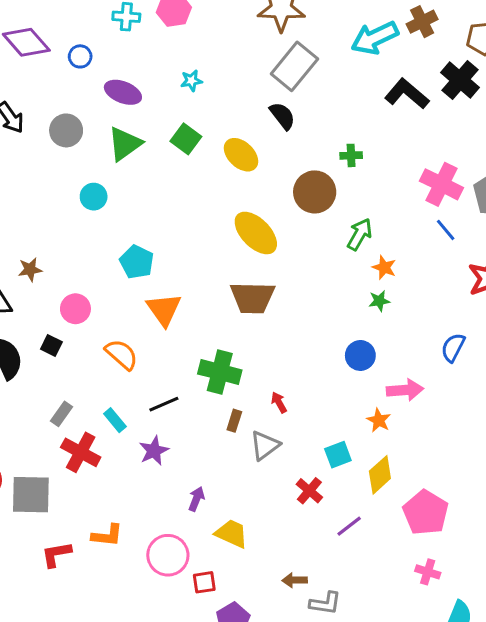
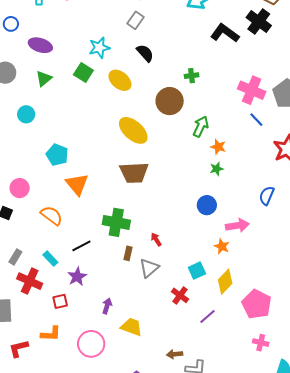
gray rectangle: (294, 66) -> (135, 20), moved, size x0.6
cyan star: (191, 81) -> (99, 48), moved, size x1.5
green triangle: (125, 144) -> (44, 79), size x0.7
red square: (204, 582) -> (60, 301), moved

